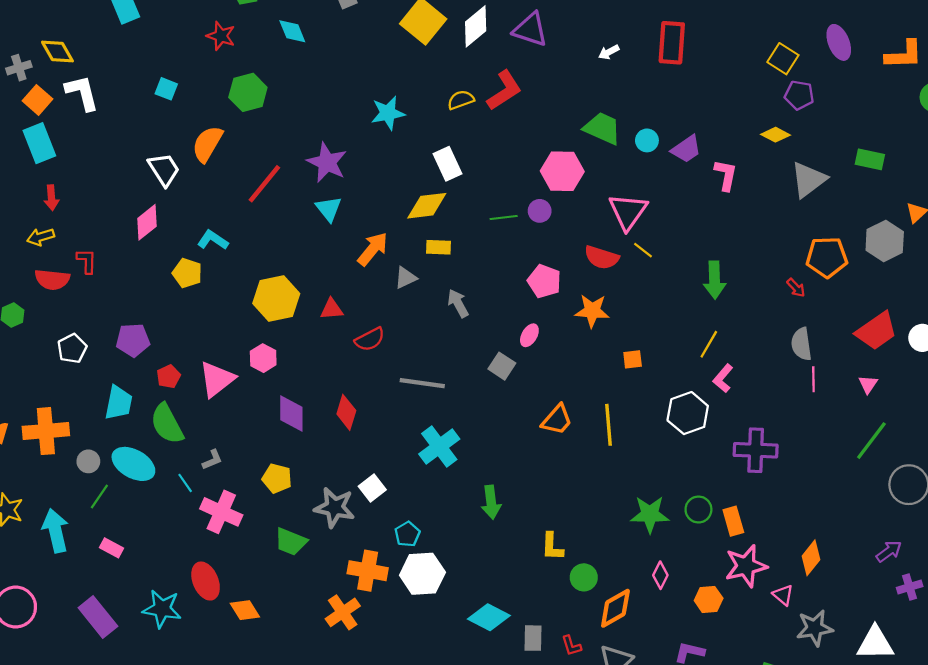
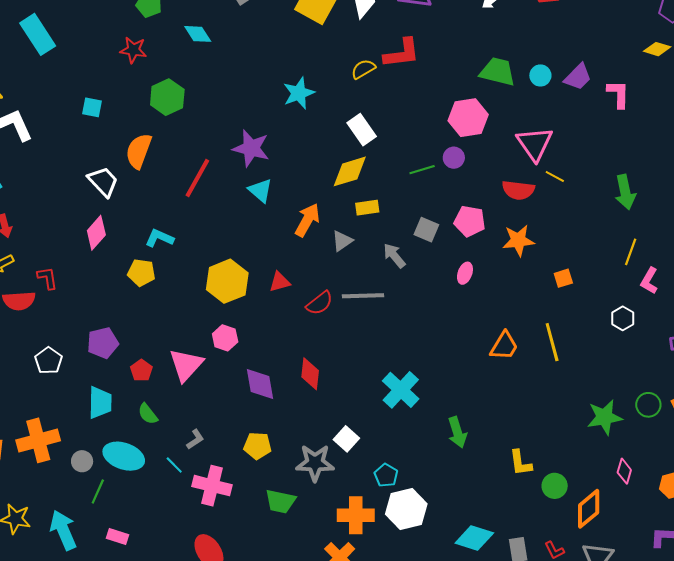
red L-shape: (504, 90) -> (402, 53), turned 36
gray square: (502, 366) -> (426, 230), moved
gray line: (422, 383) -> (363, 296), moved
white hexagon: (688, 413) -> (623, 318), size x0.6
green semicircle: (167, 424) -> (148, 414), size x0.6

